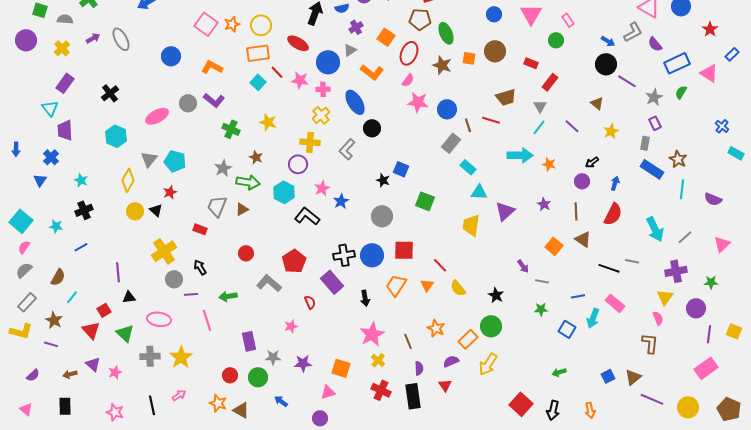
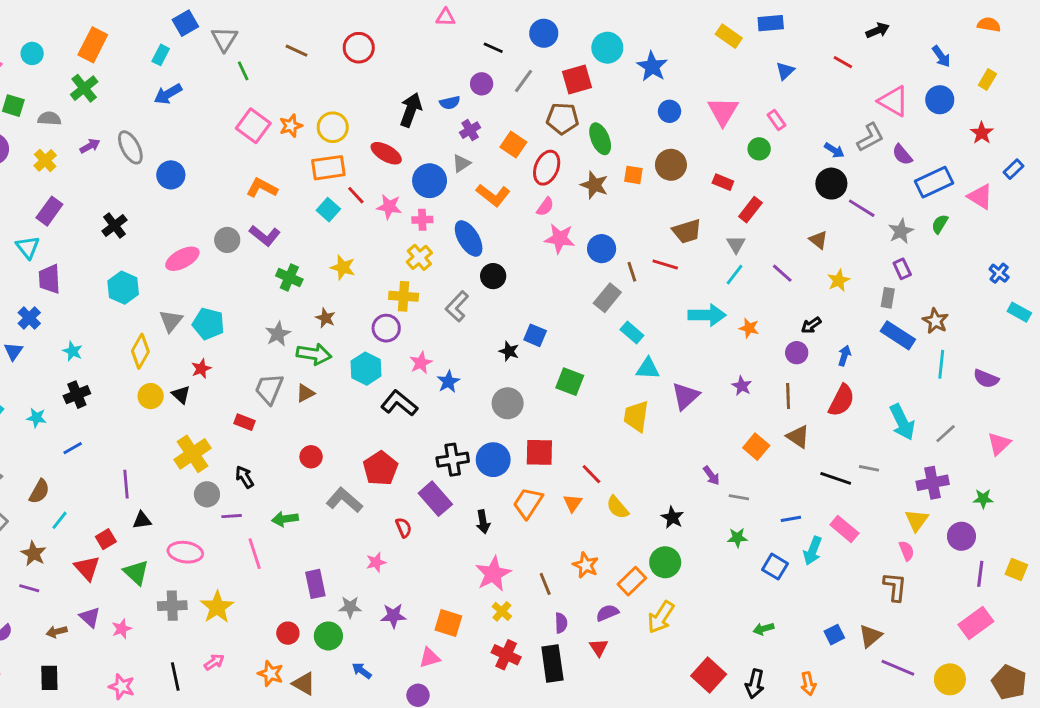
blue circle: (171, 56) -> (171, 175), moved

